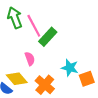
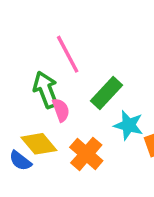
green arrow: (15, 18) -> (46, 90), moved
green rectangle: (48, 37) -> (107, 93), moved

